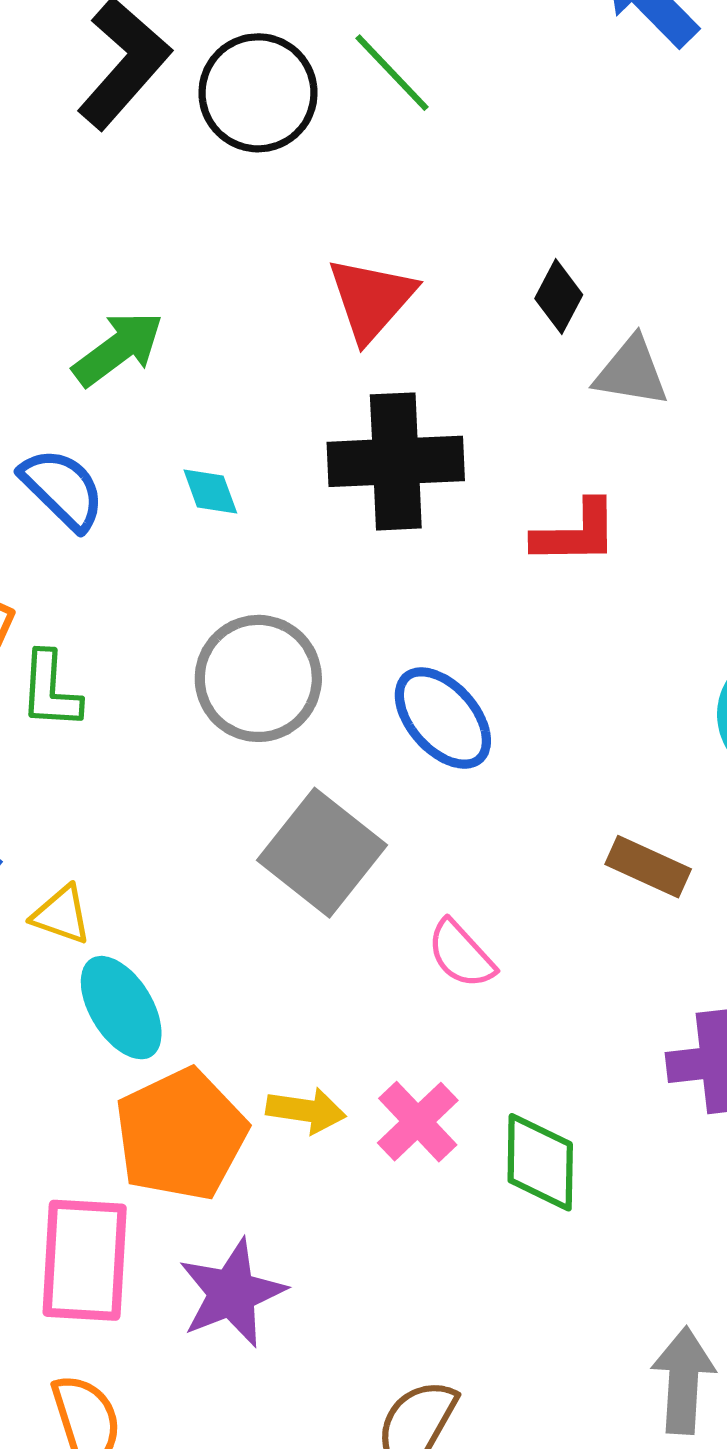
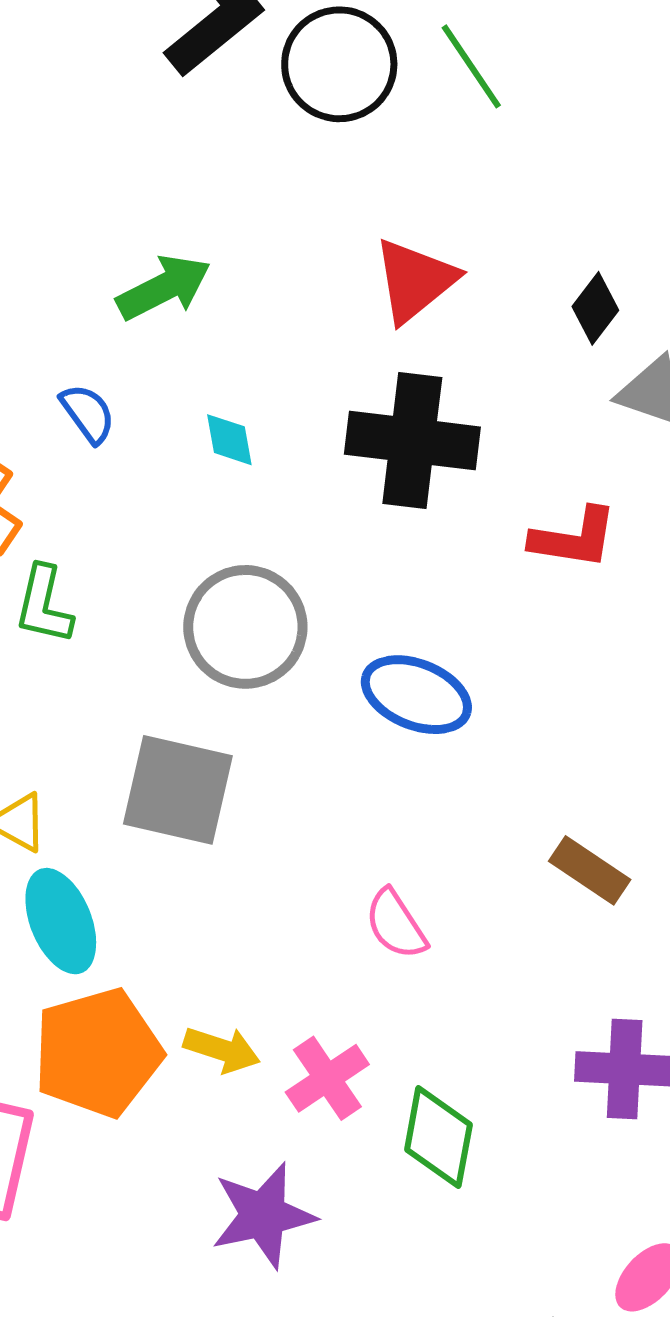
blue semicircle: (62, 489) -> (88, 413), size x0.7
blue ellipse: (443, 718) -> (416, 695), turned -36
gray square: (322, 853) -> (178, 790), moved, turned -35
purple star: (232, 1293) -> (263, 1215), moved

